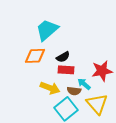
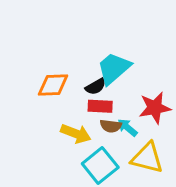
cyan trapezoid: (47, 30) -> (114, 68), moved
brown semicircle: (74, 91) -> (111, 126), moved
yellow triangle: (97, 104) -> (147, 158), turned -35

